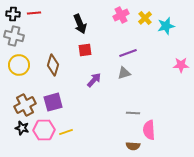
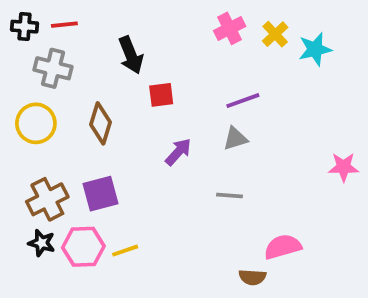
black arrow: (80, 24) -> (131, 55), moved
gray cross: (14, 36) -> (53, 68), moved
pink star: (181, 65) -> (343, 167), moved
gray line: (133, 113) -> (230, 196), moved
pink semicircle: (149, 130) -> (283, 247), turned 78

